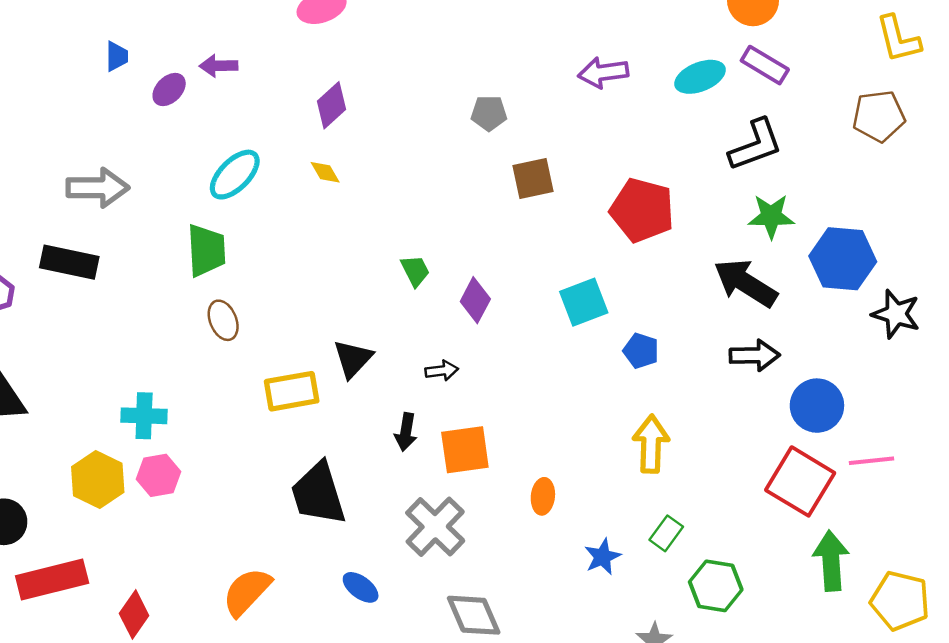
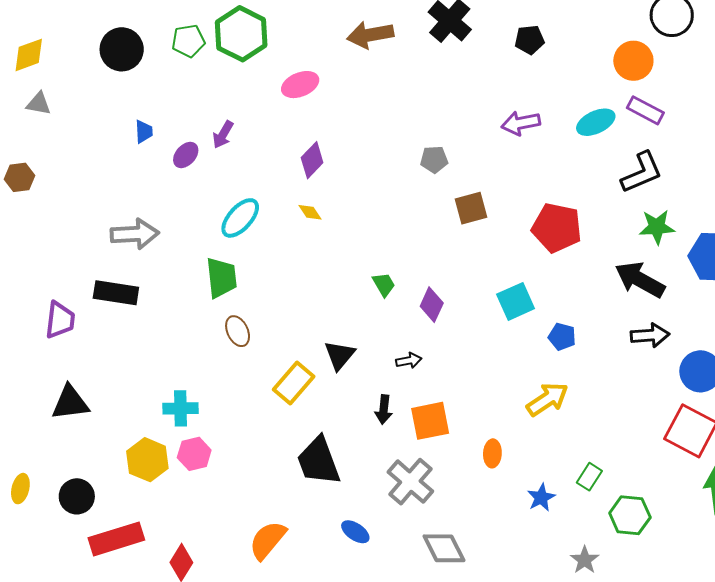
purple arrow: (219, 66) -> (223, 135), turned -56
yellow rectangle: (292, 391) -> (294, 383), turned -36
yellow arrow: (651, 444) -> (547, 399), moved, turned 57

